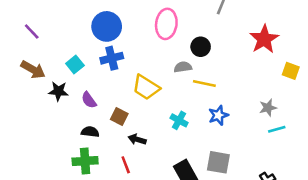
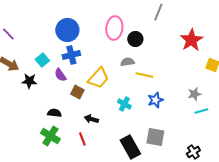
black circle: (201, 47) -> (135, 39), moved
yellow trapezoid: (146, 87) -> (98, 78), turned -80
purple semicircle: (89, 100) -> (60, 75), moved
brown square: (119, 117) -> (77, 92), moved
green cross: (85, 161) -> (50, 136), turned 36

